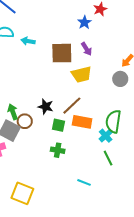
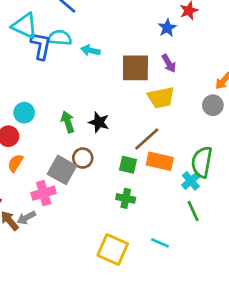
black star: (46, 107) -> (99, 122), moved
green arrow: (13, 112) -> (68, 122), moved
yellow square: (22, 193) -> (113, 250), moved

